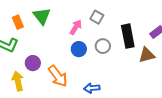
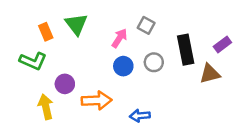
orange arrow: (58, 76) -> (97, 100), turned -55

